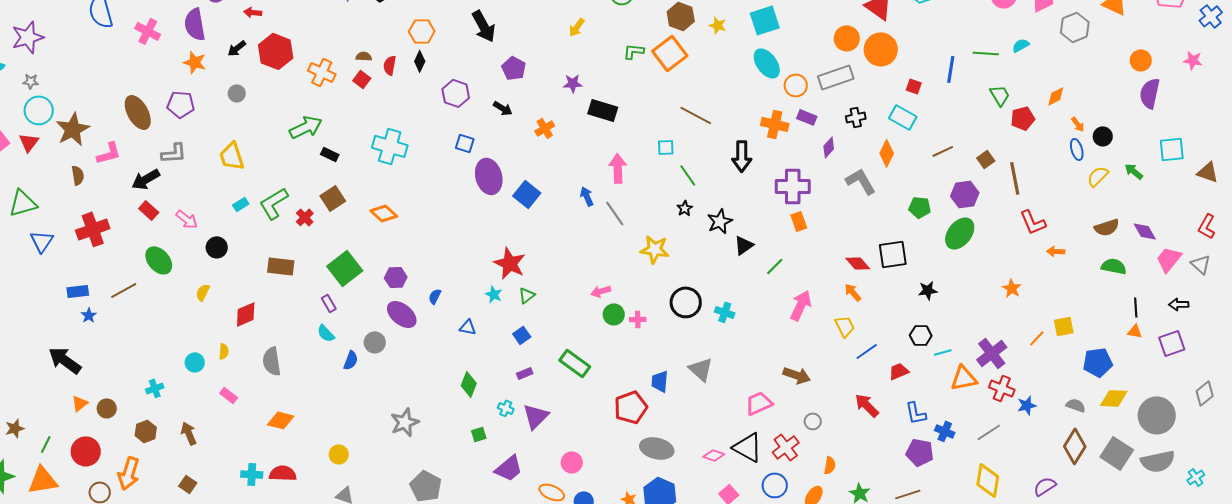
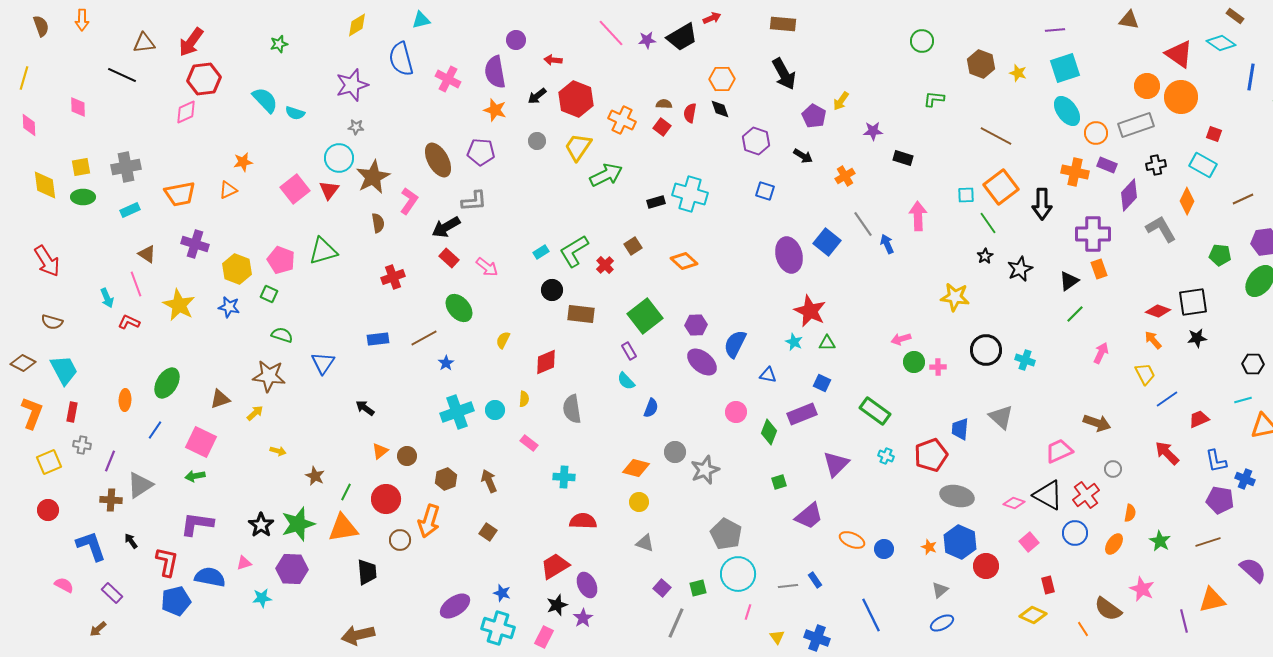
yellow arrow: (577, 27) -> (841, 101), moved
purple star: (28, 37) -> (352, 85), moved
orange square: (670, 53) -> (1001, 187), moved
black diamond: (420, 61) -> (720, 109), turned -45
blue line: (951, 69) -> (1251, 77), moved
gray star: (31, 81) -> (356, 127), moved
black rectangle: (603, 110) -> (903, 158), size x0.7
brown line: (696, 115) -> (996, 136), moved
purple diamond: (829, 147) -> (1129, 195), size x1.5
pink L-shape: (109, 153) -> (409, 201), turned -40
black rectangle: (330, 154) -> (656, 202), moved, turned -42
yellow trapezoid: (232, 156) -> (578, 147), moved, turned 52
purple ellipse: (489, 176) -> (789, 255), moved
brown square: (333, 198) -> (633, 246), size x0.7
gray line: (615, 213) -> (863, 224), moved
red cross: (93, 229) -> (393, 277), size x0.7
blue triangle: (42, 241) -> (323, 363), moved
black triangle: (744, 245) -> (1069, 281), moved
black circle: (217, 247) -> (552, 290), moved
red diamond: (858, 263) -> (1158, 311), turned -30
black star: (928, 290) -> (1197, 338), moved
green triangle: (527, 295) -> (827, 343), turned 36
blue semicircle: (435, 296) -> (735, 344), size x1.8
pink arrow: (801, 305) -> (1101, 353), size x0.7
blue star: (89, 315) -> (446, 363), moved
blue square: (522, 335) -> (822, 383), turned -30
black hexagon: (921, 335) -> (1253, 364), moved
gray circle: (375, 342) -> (675, 452), moved
black arrow: (65, 360) -> (365, 408), size x0.6
purple rectangle: (525, 373) -> (802, 414), moved, size x1.8
cyan cross: (155, 388) -> (457, 412), moved, size x1.8
cyan cross: (506, 408) -> (886, 456), moved
orange diamond: (281, 420) -> (636, 468), moved
brown star: (15, 428) -> (315, 476), turned -30
pink circle: (572, 462) -> (736, 412), moved
cyan cross: (252, 474) -> (564, 477), moved

